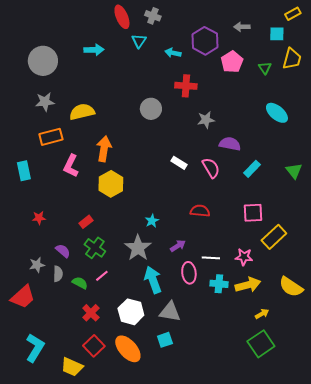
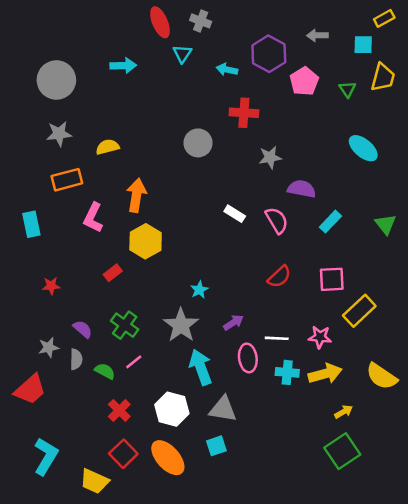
yellow semicircle: (82, 112) -> (108, 147), size x0.7
red semicircle: (200, 211) -> (279, 277), moved, turned 132
red rectangle: (86, 222) -> (113, 273), moved

